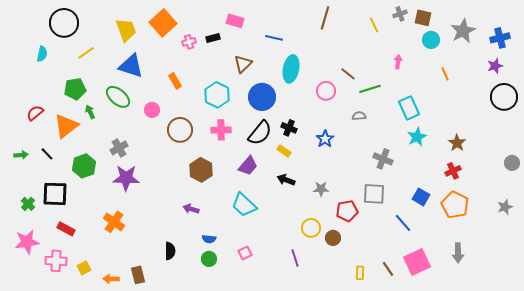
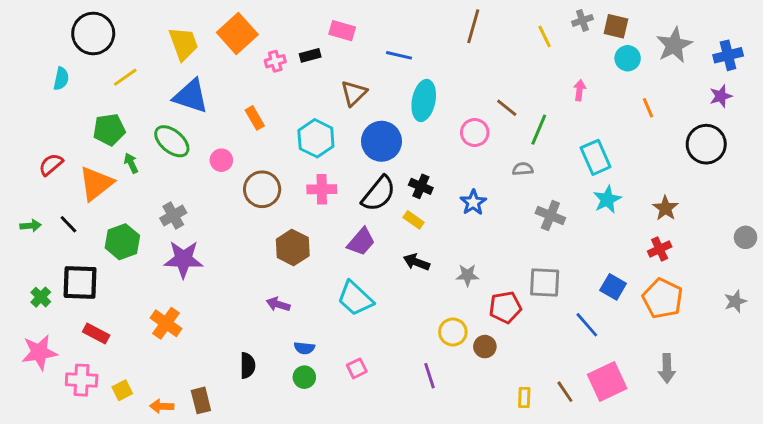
green line: (370, 89) -> (539, 130), turned -50
black circle: (504, 97) -> (706, 144), moved
gray cross: (383, 159) -> (550, 216), moved

